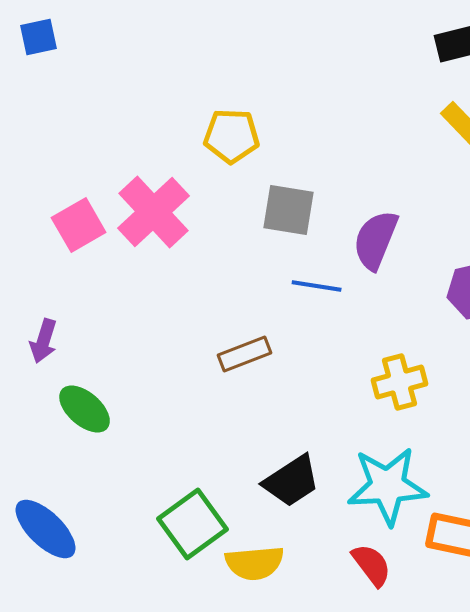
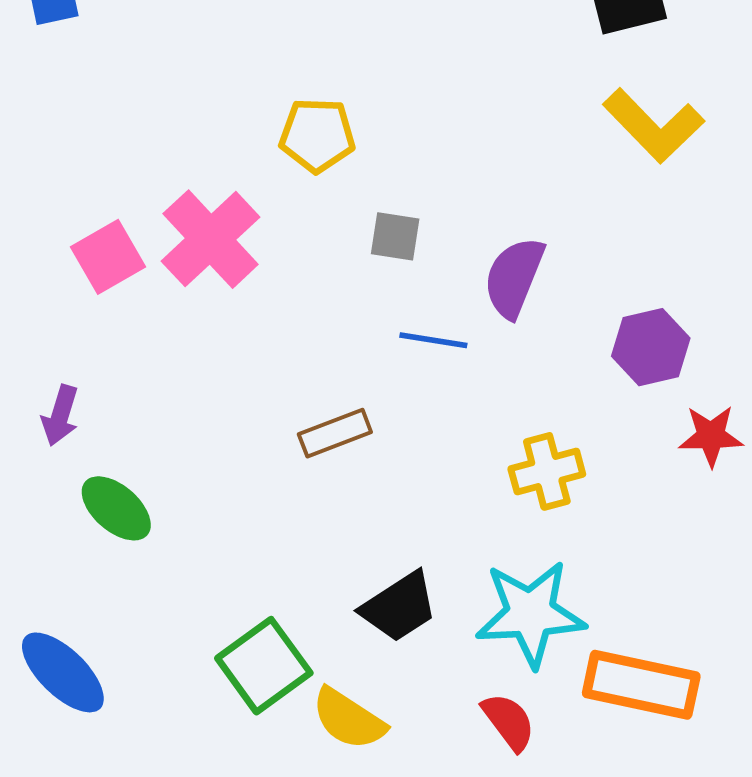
gray square: (289, 210) -> (395, 236), size x0.7
yellow semicircle: (255, 563) -> (349, 719), turned 38

